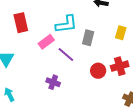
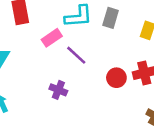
gray rectangle: (88, 38) -> (111, 18), moved

